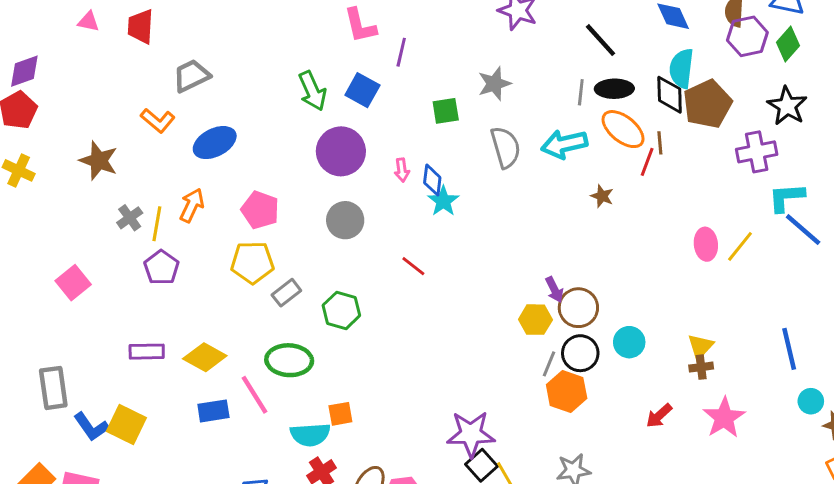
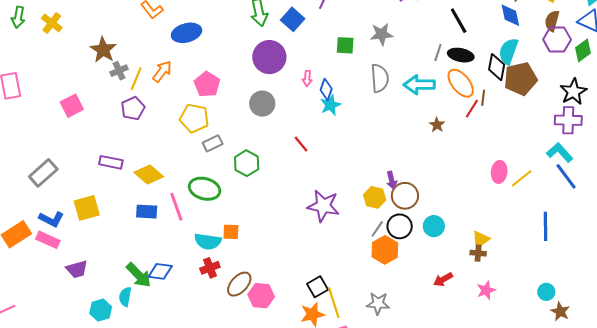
purple cross: (757, 152) -> (568, 120), moved
brown star: (99, 161) -> (103, 50), moved
cyan L-shape: (786, 197) -> (560, 152), turned 40
blue line: (789, 349) -> (545, 226), moved
gray rectangle: (53, 388) -> (43, 173), turned 44
pink star: (724, 418) -> (486, 290), size x0.7
yellow square: (126, 424) -> (87, 208), turned 36
blue L-shape: (91, 427) -> (51, 219), moved, turned -40
purple star: (471, 434) -> (323, 206), moved

